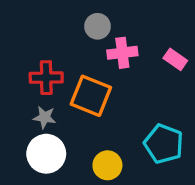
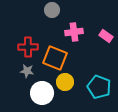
gray circle: (98, 26) -> (52, 10), moved
white circle: (46, 154) -> (42, 93), moved
yellow circle: (107, 165) -> (65, 82), moved

